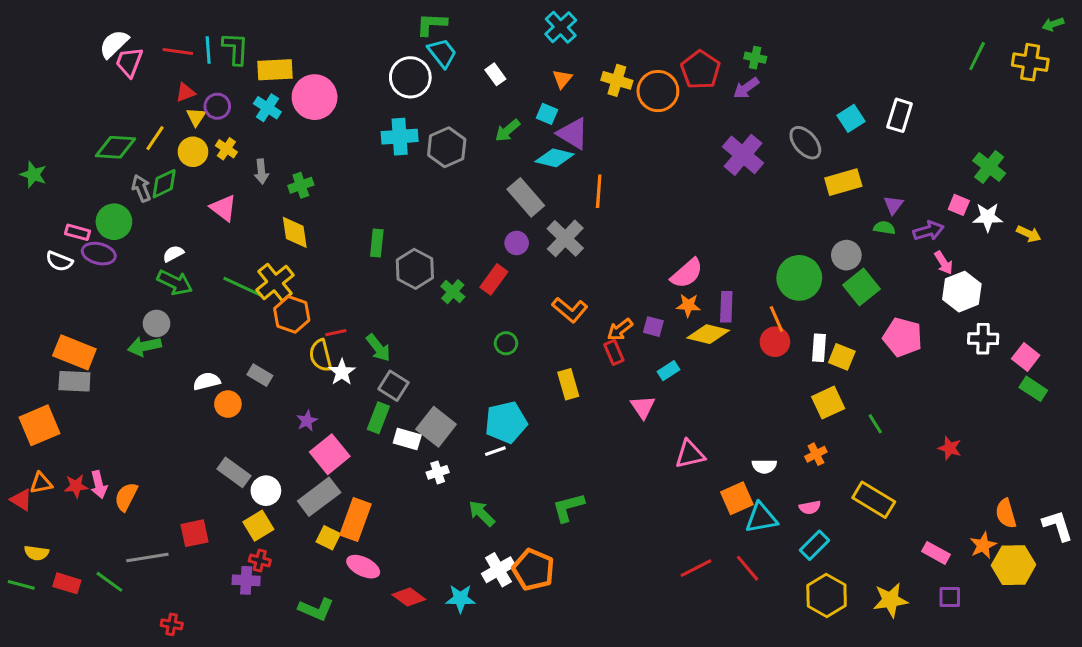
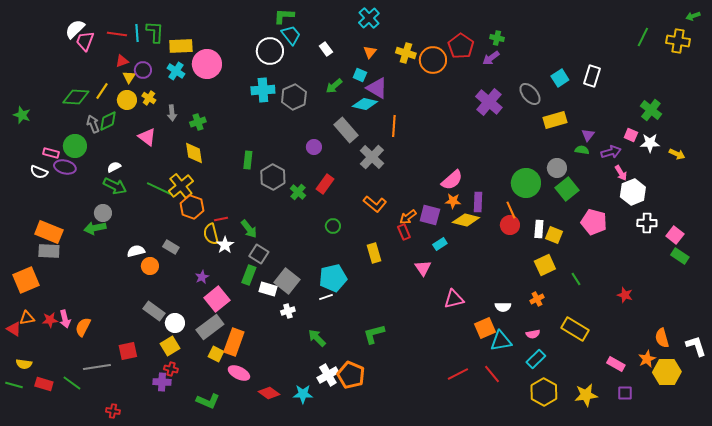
purple circle: (517, 243) -> (314, 147), moved
purple square: (653, 327) -> (430, 215), size x1.5

